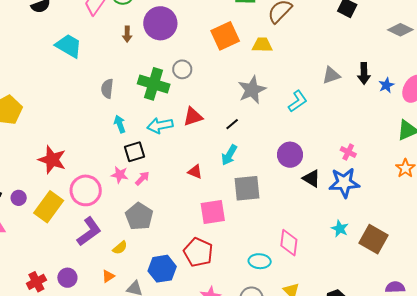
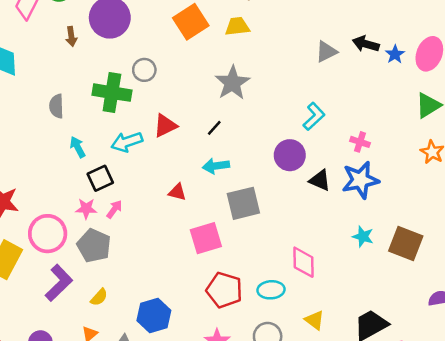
black arrow: (364, 73) -> (366, 44), turned 115
cyan L-shape: (298, 101) -> (314, 116), moved
cyan arrow: (229, 155) -> (216, 166), turned 60
gray pentagon: (139, 216) -> (94, 246), moved
red pentagon: (198, 252) -> (224, 290), moved

